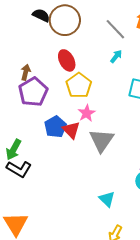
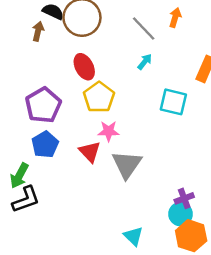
brown arrow: (26, 72) -> (38, 31), moved
pink star: (87, 113) -> (109, 131), turned 30
blue pentagon: (55, 127) -> (45, 145), moved
black L-shape: (19, 169) -> (26, 199), turned -50

